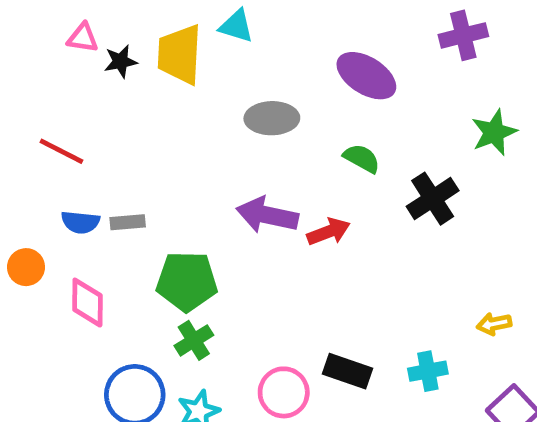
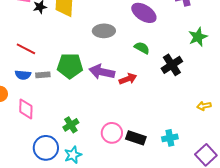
red line: (61, 151) -> (26, 49), moved
green pentagon: (187, 281) -> (70, 66), moved
yellow arrow: (494, 324) -> (204, 106), moved
pink circle: (284, 392) -> (112, 133), moved

